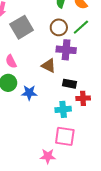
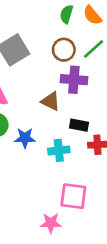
cyan cross: (63, 109) -> (59, 150), moved

